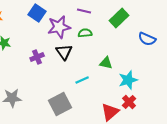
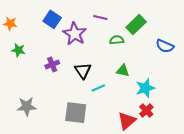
purple star: (59, 27) -> (75, 34), turned -30
green semicircle: (85, 33) -> (117, 40), moved
black triangle: (64, 52) -> (83, 71), moved
gray square: (60, 104) -> (76, 113), turned 35

